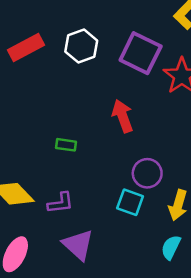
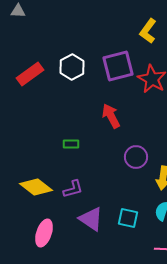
purple square: (141, 53) -> (118, 66), turned -32
cyan square: (130, 202) -> (128, 218), moved

